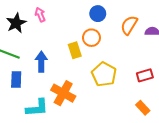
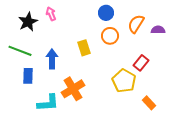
orange circle: (91, 38) -> (110, 36), moved
yellow pentagon: (104, 74) -> (124, 81), moved
red rectangle: (145, 75) -> (141, 63), moved, turned -35
orange cross: (63, 93) -> (73, 89), turned 30

